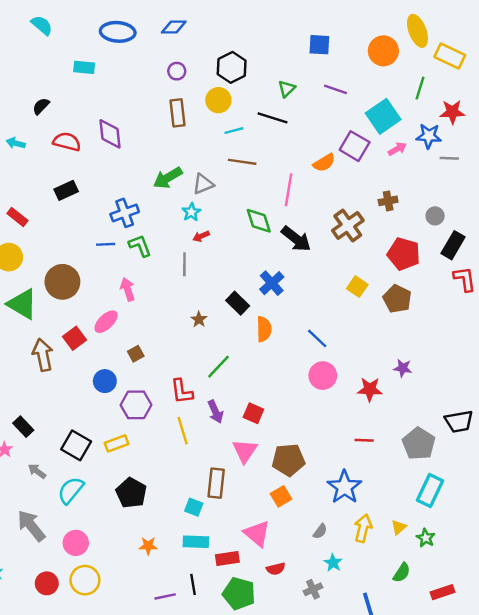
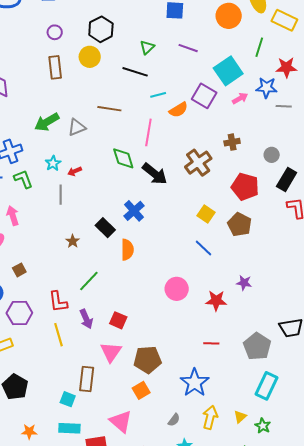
cyan line: (234, 131) -> (158, 95), moved
cyan star: (191, 212) -> (53, 163), moved
blue line: (317, 338) -> (203, 248), moved

